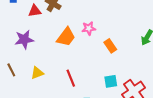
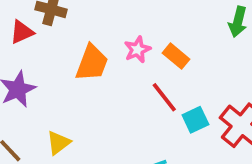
pink star: (89, 28) -> (137, 50), moved
red line: (71, 78) -> (164, 97), moved

